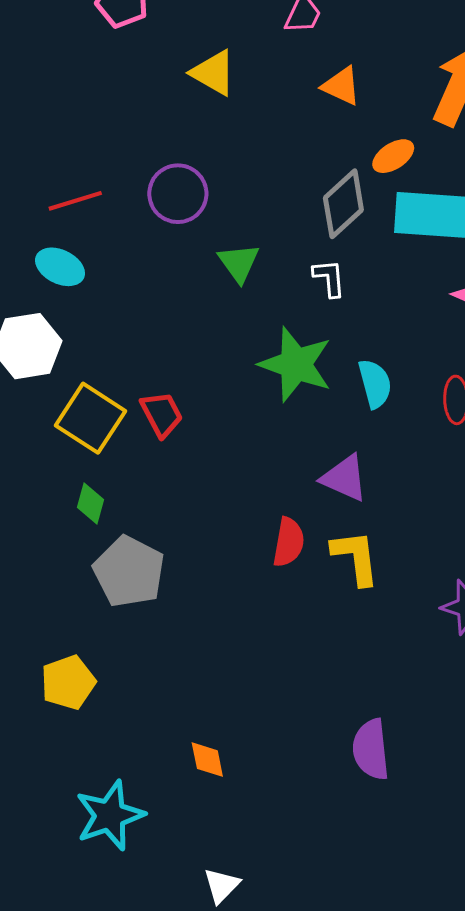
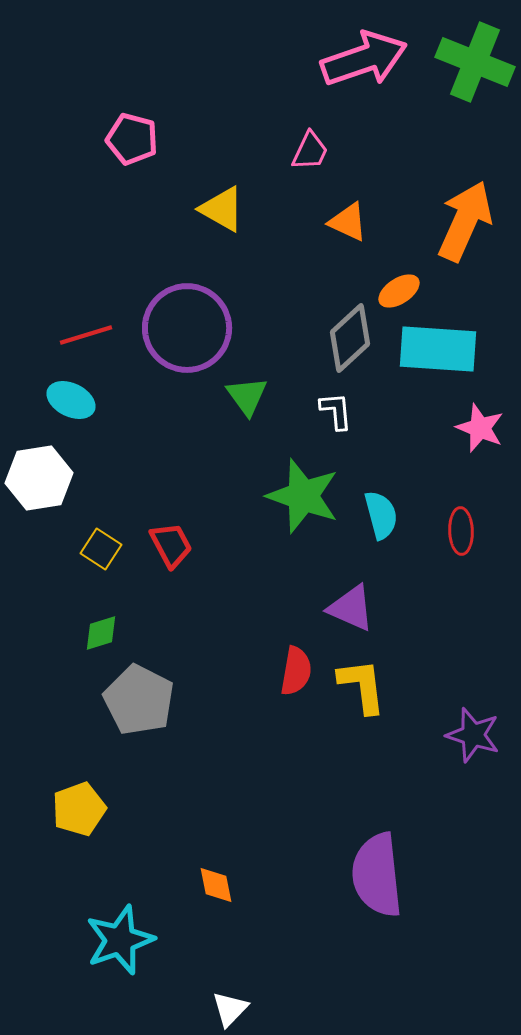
purple circle: (178, 194) -> (187, 328), size x1.5
yellow square: (90, 418) -> (101, 549), size x0.6
green diamond: (90, 504) -> (101, 633), turned 57
purple semicircle: (371, 749) -> (377, 875), size x1.4

